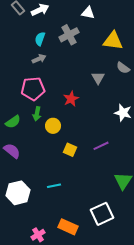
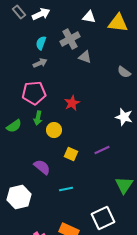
yellow triangle: (113, 41) -> (118, 23), moved
gray triangle: (98, 78) -> (85, 57), moved, turned -40
purple semicircle: (12, 151) -> (42, 167), moved
cyan line: (54, 186) -> (66, 189), moved

